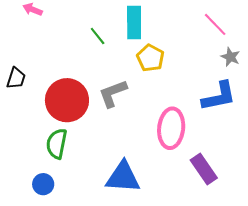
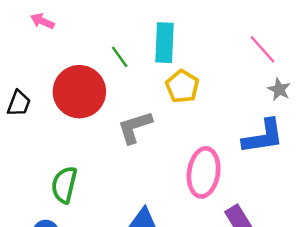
red circle: (67, 100) -> (79, 92), moved

